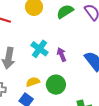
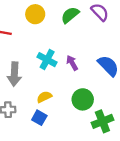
green circle: (56, 85) -> (83, 99), moved

